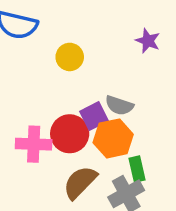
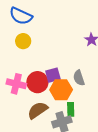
yellow circle: (70, 57) -> (23, 41), moved
gray semicircle: (119, 105) -> (79, 78), moved, turned 42

